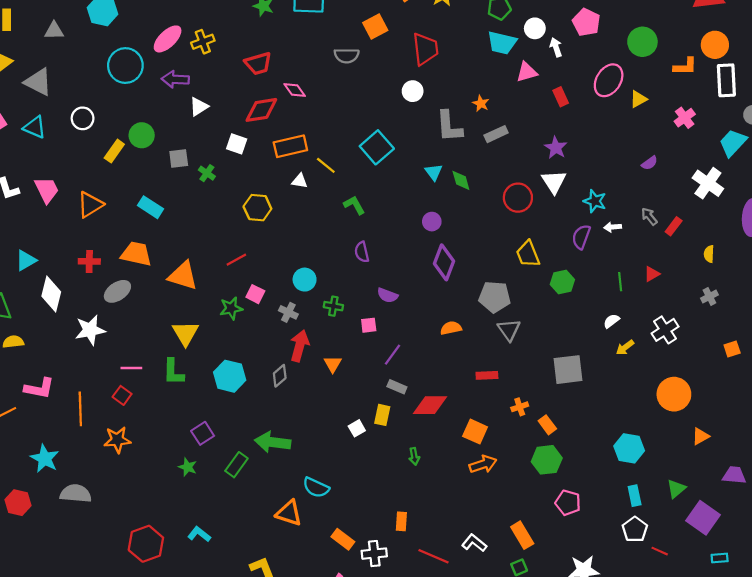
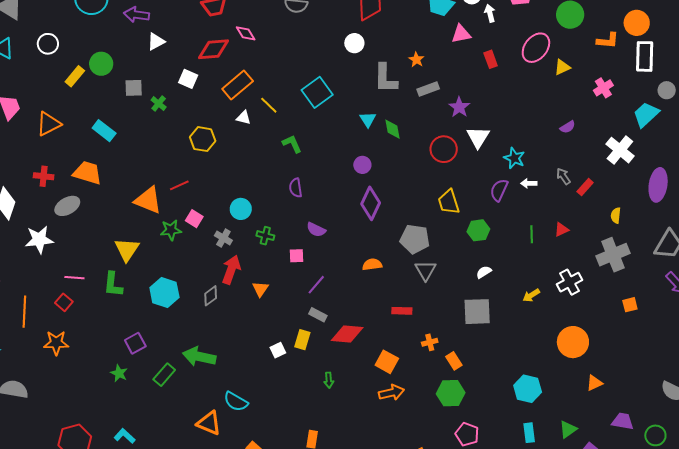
orange rectangle: (290, 146) -> (238, 85), turned -32
purple star: (556, 148) -> (459, 107), moved
orange triangle: (183, 276) -> (148, 200), moved
gray cross: (709, 296) -> (613, 255), size x2.0
white semicircle: (611, 321) -> (484, 272), moved

